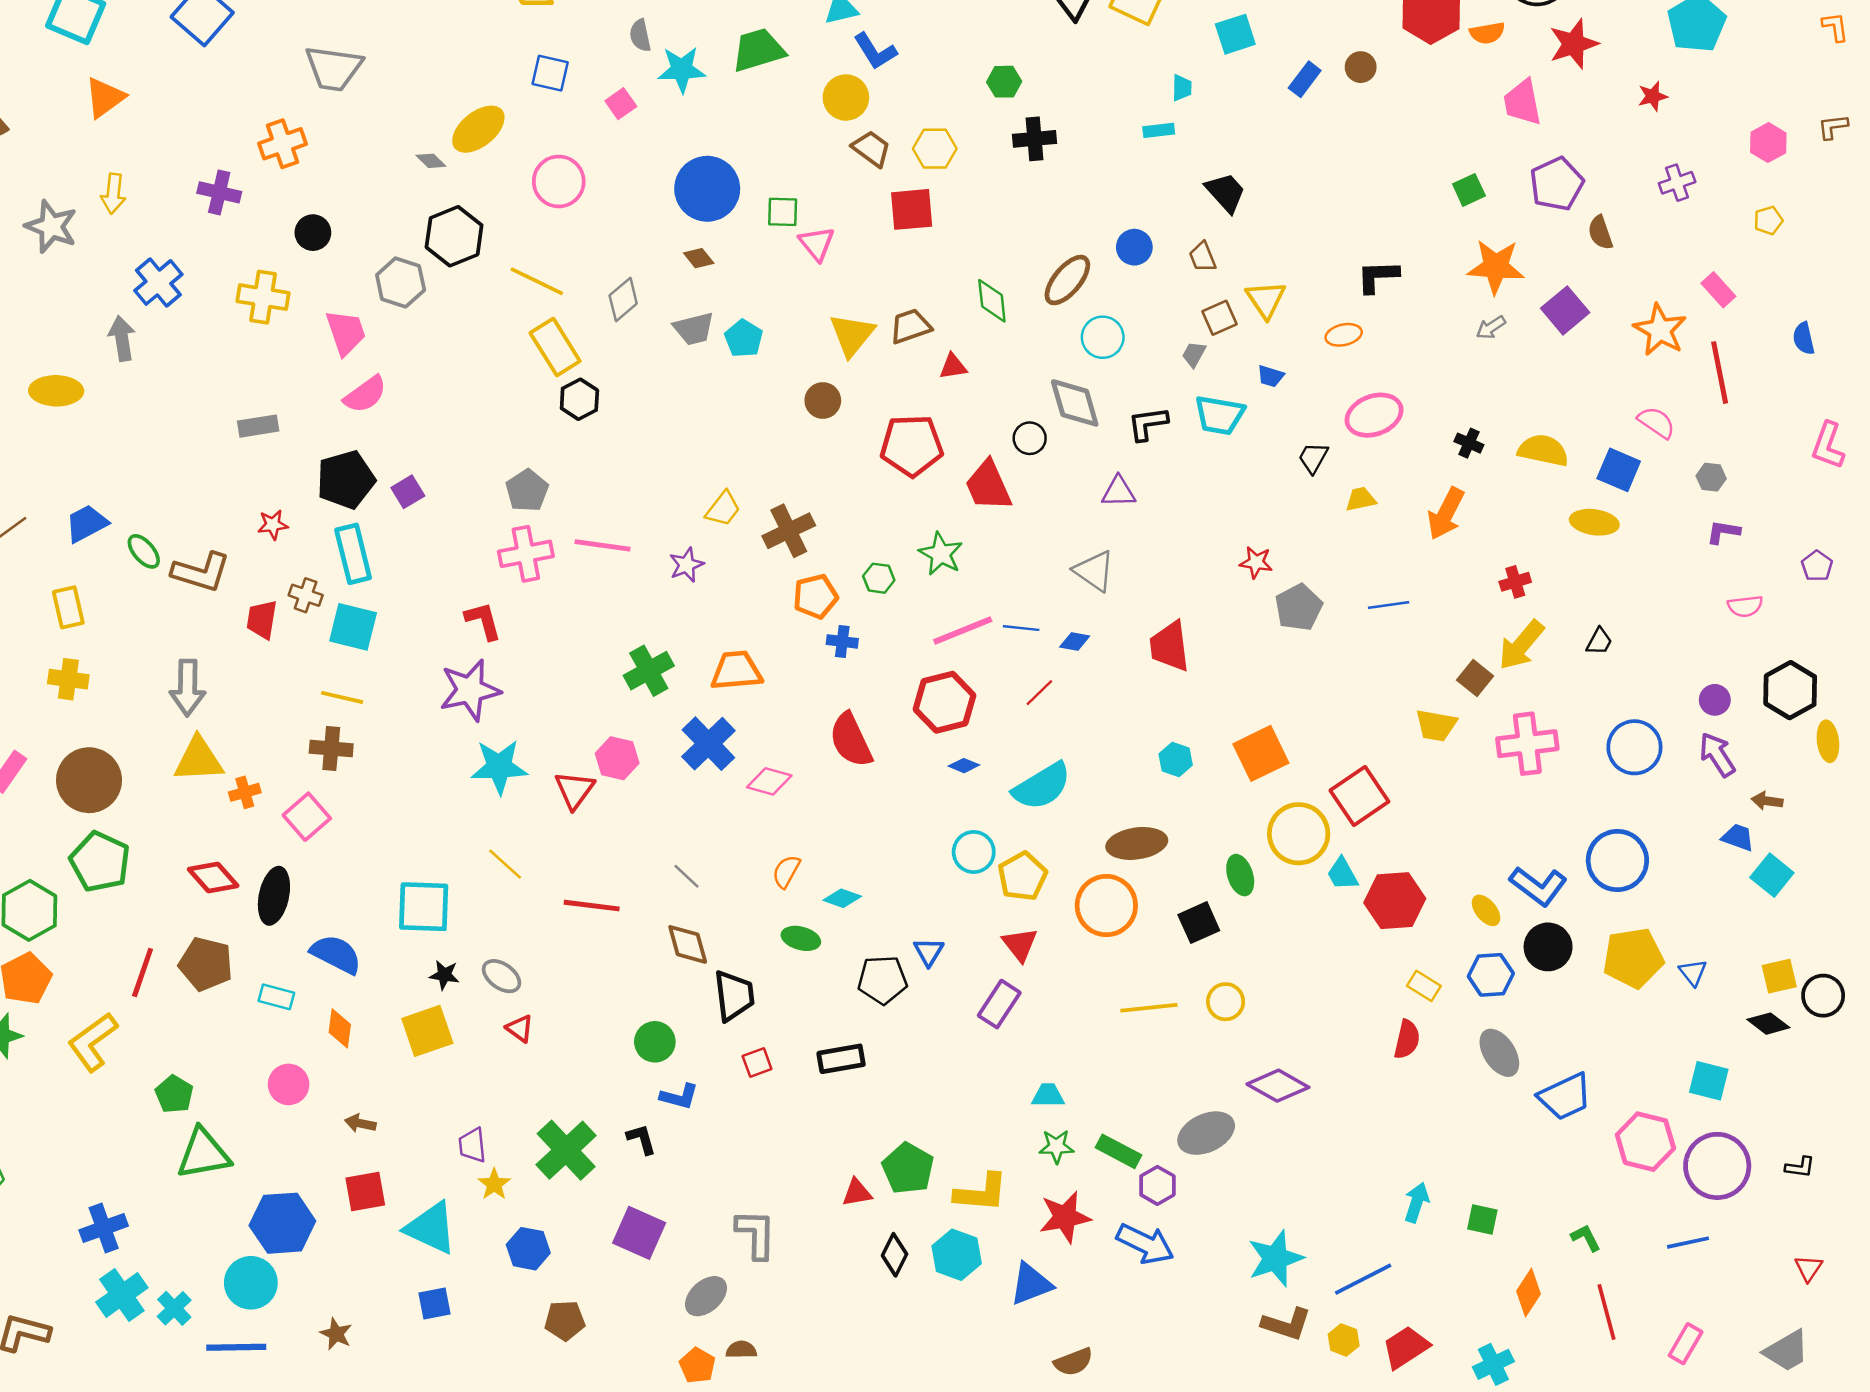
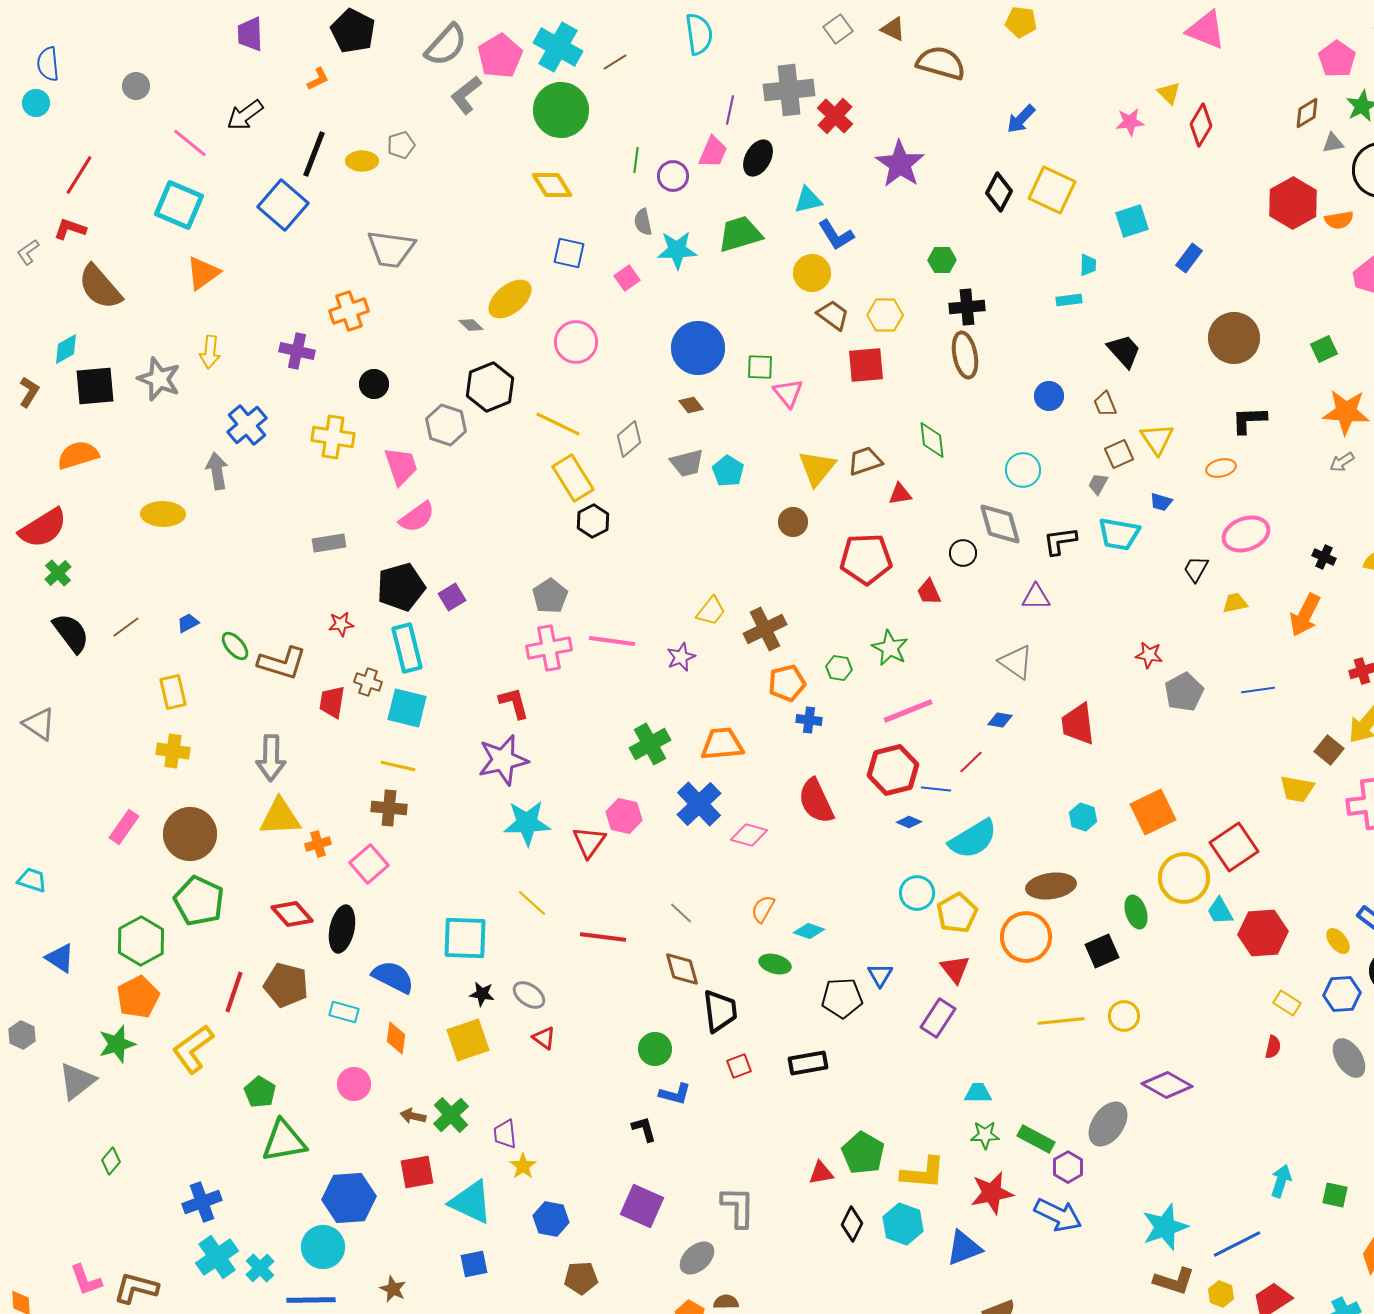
brown circle: (1361, 67) -> (1234, 338), moved, size x2.0
brown ellipse: (1067, 280) -> (965, 355), moved, turned -51
red trapezoid: (988, 486) -> (929, 592), size x0.6
blue trapezoid: (87, 523) -> (188, 623), size x0.6
blue line: (1021, 628) -> (936, 789), moved
red semicircle: (1407, 1039) -> (1273, 1047), size x0.7
gray ellipse: (1206, 1133) -> (1108, 1124), turned -30
green cross: (566, 1150) -> (451, 1115), moved, size x0.7

